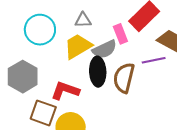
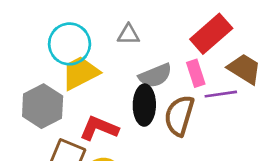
pink rectangle: (120, 34) -> (196, 73), moved
yellow trapezoid: (78, 46) -> (80, 73), moved

